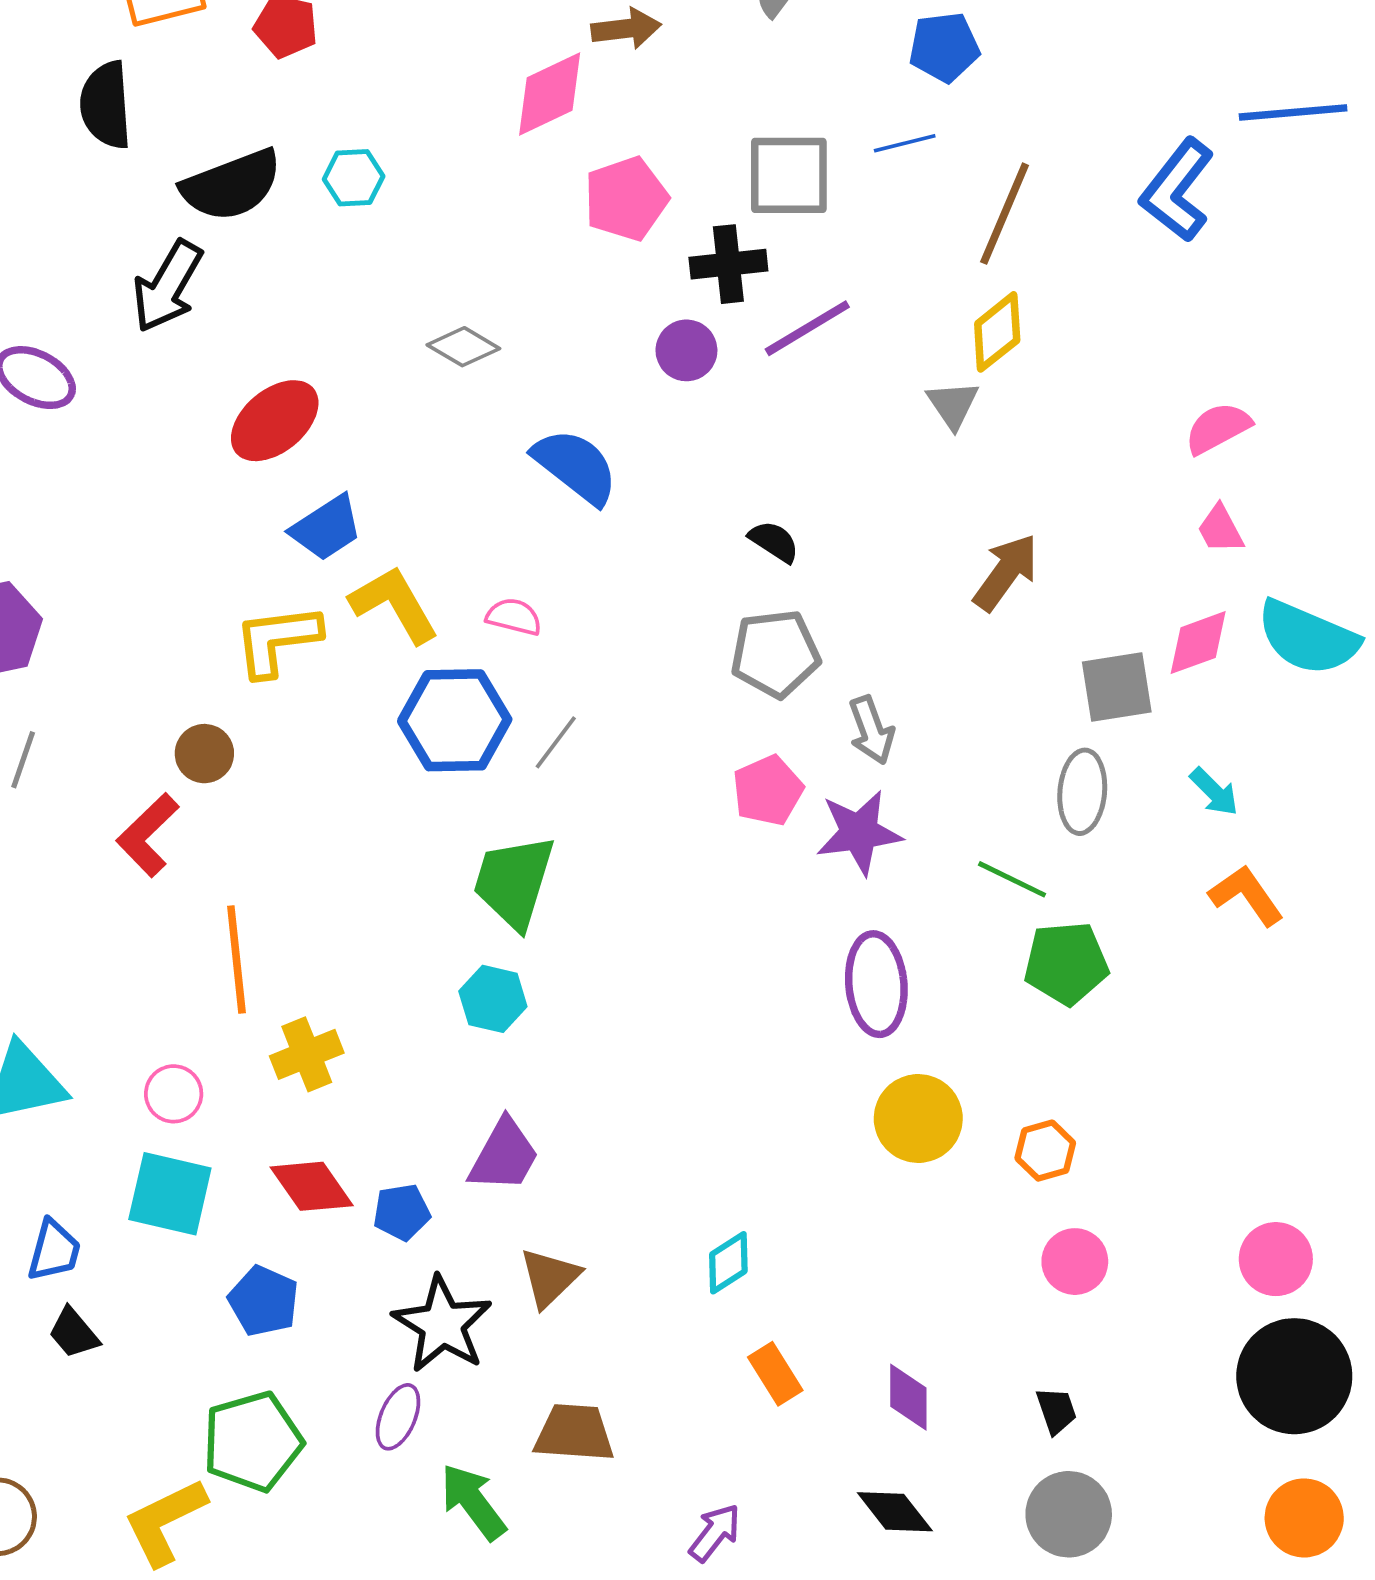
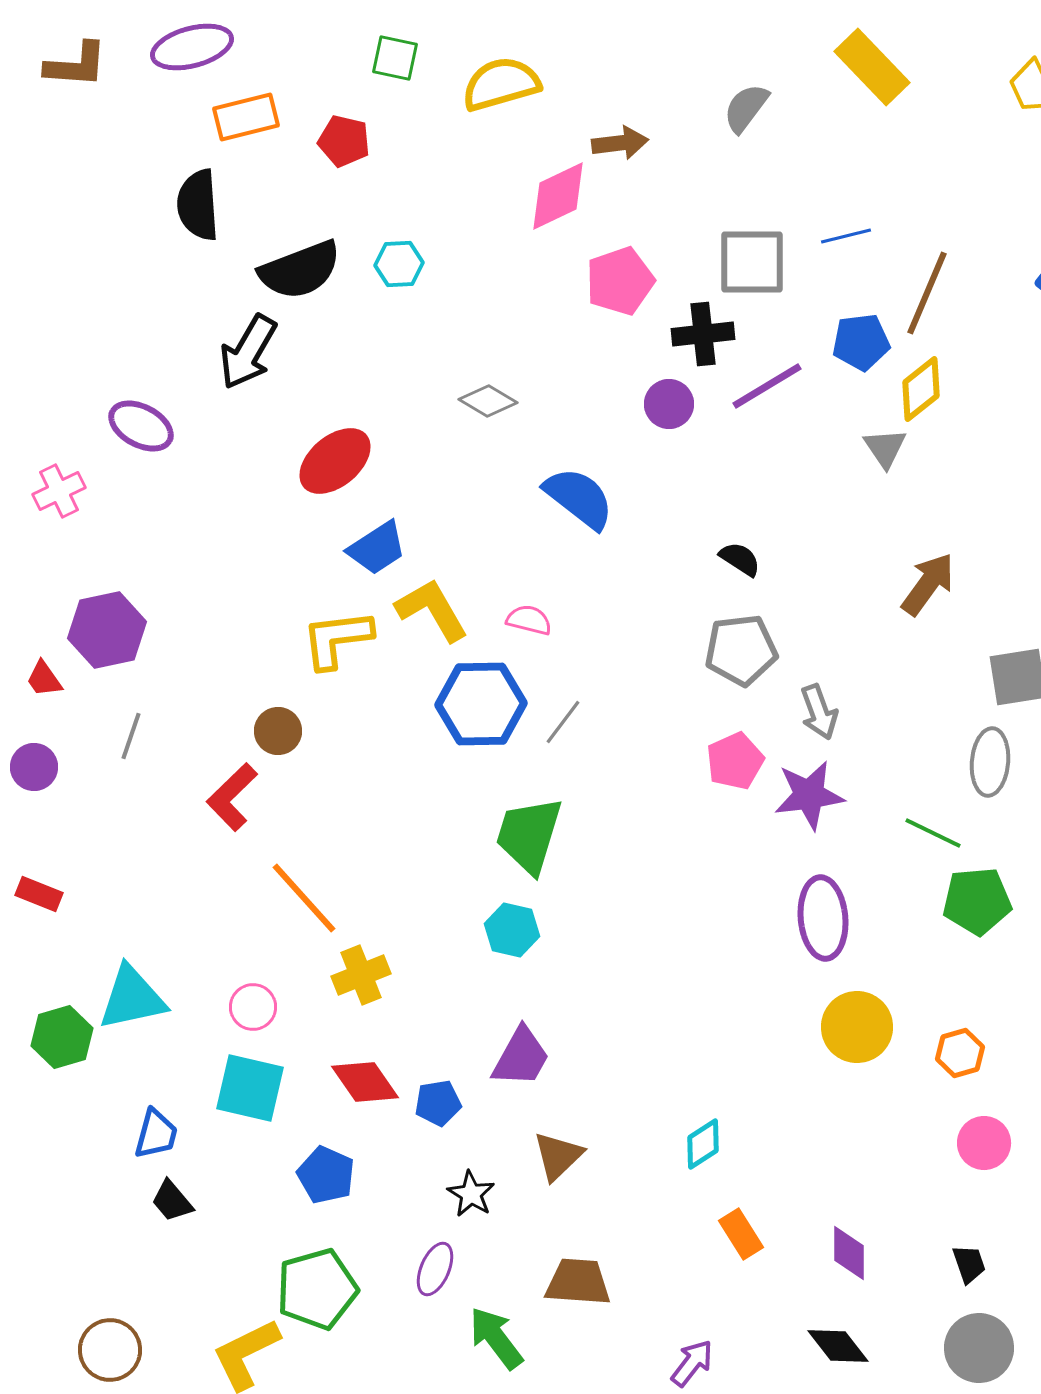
blue pentagon: (944, 47) -> (861, 342), moved
orange line: (236, 959) -> (304, 898), turned -36
black star: (442, 1324) -> (471, 1194), size x0.6

